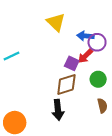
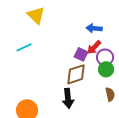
yellow triangle: (56, 22) -> (36, 15), moved
purple circle: (97, 42) -> (105, 57), moved

